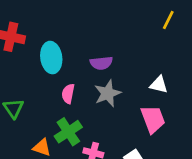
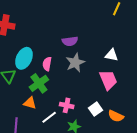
cyan ellipse: (51, 58) -> (24, 58), moved, turned 35
green cross: (68, 132) -> (39, 83), moved

